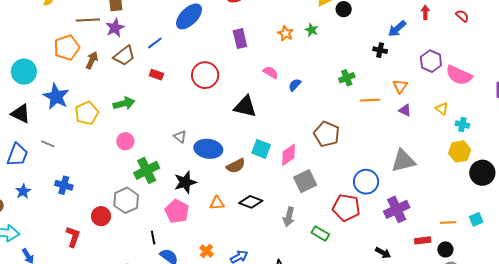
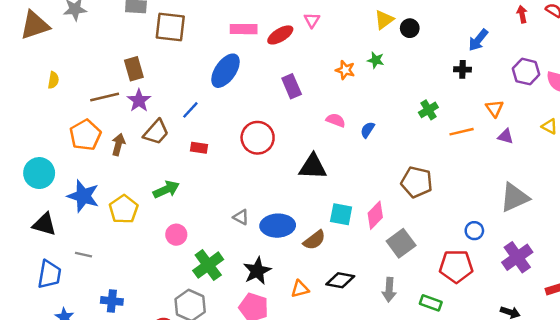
red arrow: (425, 12) -> (522, 14), moved
blue circle: (366, 182) -> (474, 231), size x0.6

